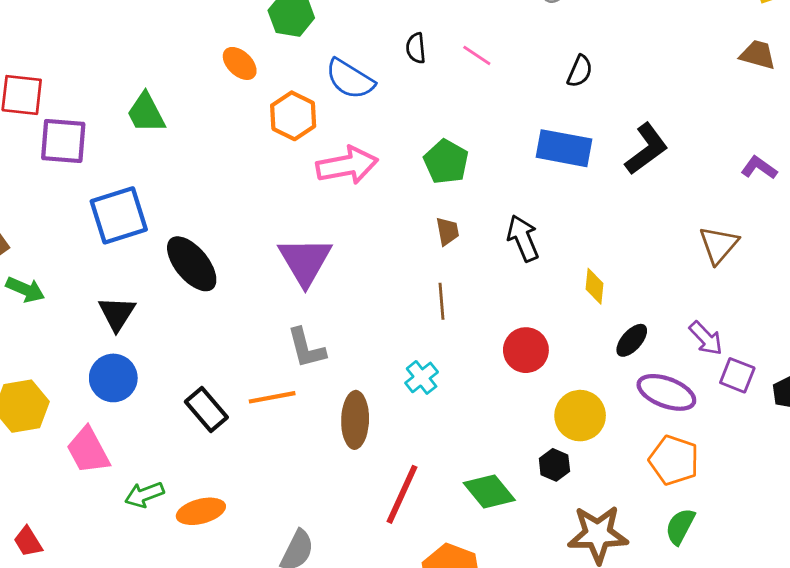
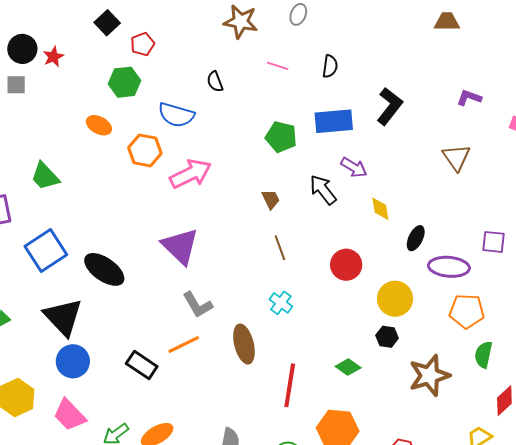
pink line: (477, 55) -> (278, 66), moved
green pentagon: (446, 162) -> (281, 137), moved
black triangle: (117, 313) -> (63, 317), size x1.5
purple arrow: (706, 338) -> (354, 167), moved
green diamond: (489, 492) -> (348, 367), size x0.7

